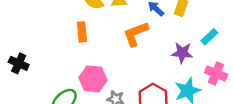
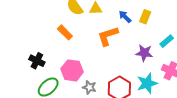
orange rectangle: (82, 32) -> (65, 32), turned -42
black cross: (19, 63) -> (37, 61), moved

